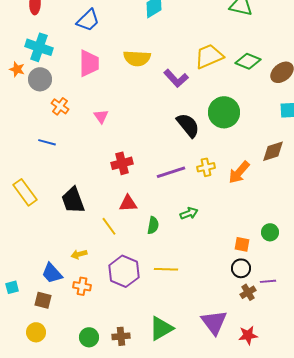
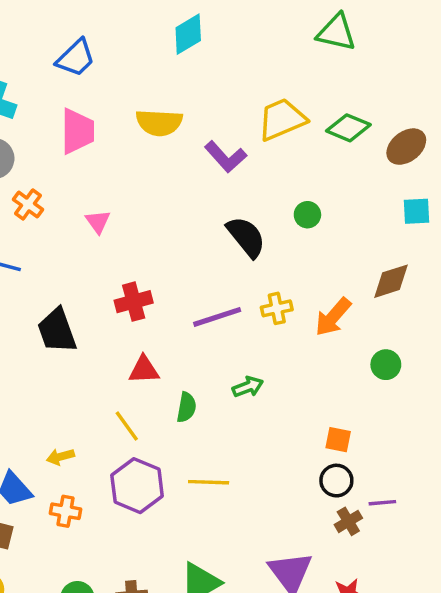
green circle: (224, 112) -> (307, 215), size x0.5
black trapezoid: (73, 200) -> (57, 331), moved
yellow line: (109, 226) -> (127, 426), moved
green circle: (270, 232) -> (386, 365), moved

